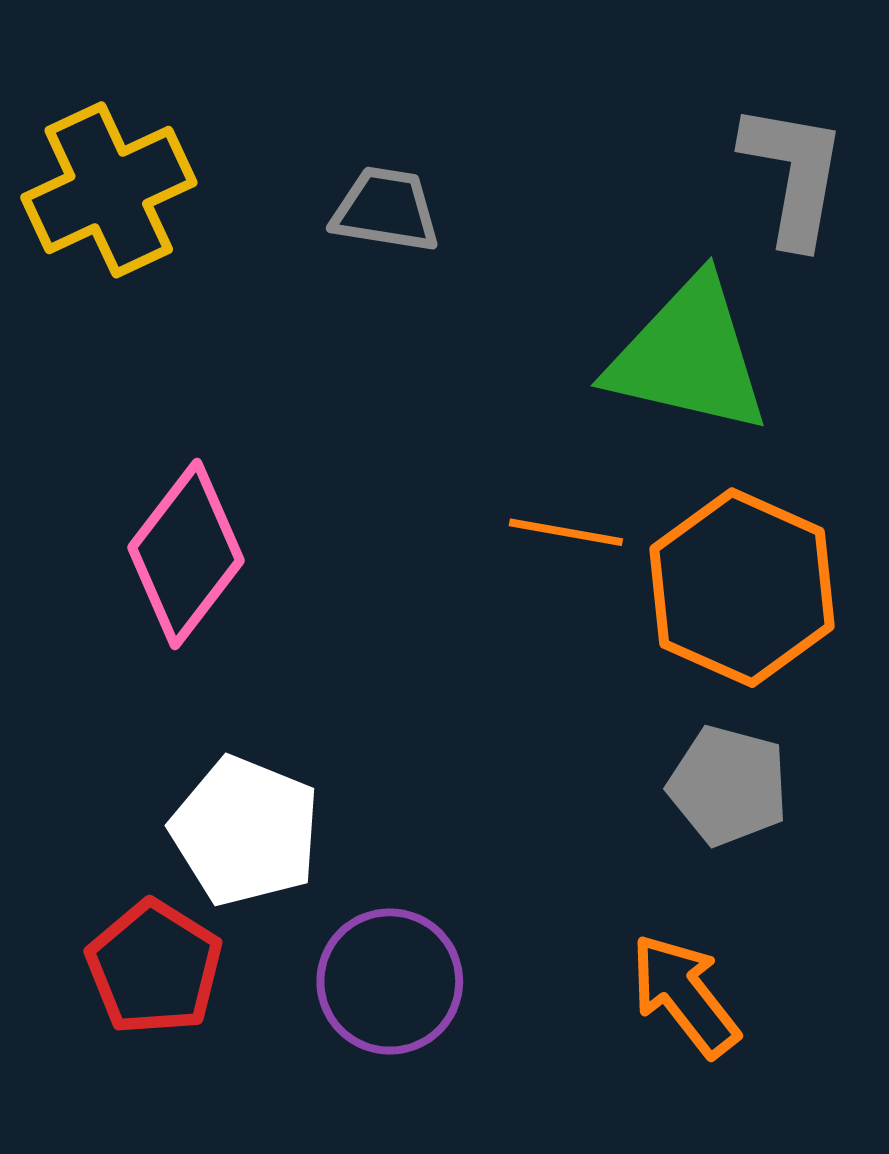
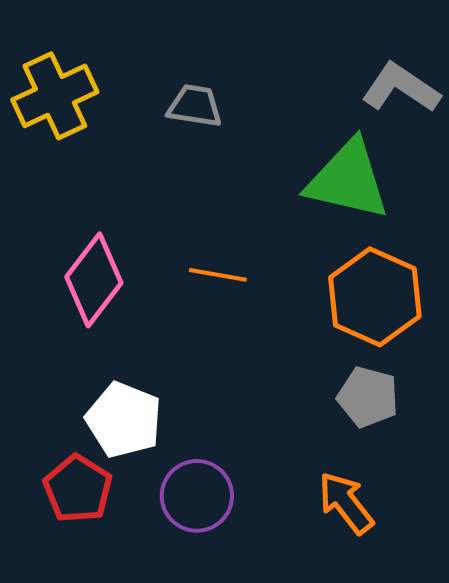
gray L-shape: (793, 174) -> (401, 88), turned -66
orange line: (566, 532) -> (218, 275), moved

